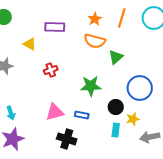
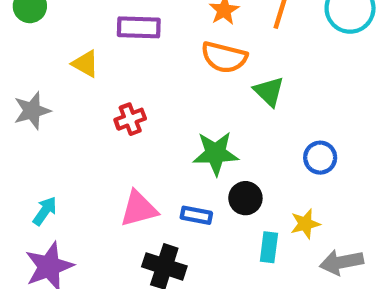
green triangle: (116, 57) -> (269, 91), turned -35
blue circle: (140, 88) -> (320, 158), size x0.6
black circle: (116, 107) -> (245, 198), moved
cyan arrow: (11, 113) -> (45, 211), turned -128

